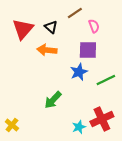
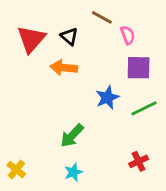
brown line: (75, 13) -> (102, 17), turned 63
purple square: (88, 50) -> (139, 68), moved
red cross: (102, 119) -> (139, 161), size x0.6
cyan star: (79, 127) -> (73, 172), moved

